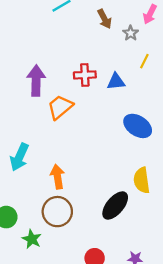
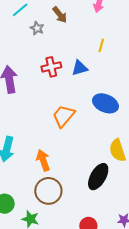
gray star: (131, 33) -> (37, 28), moved
orange trapezoid: (60, 107) -> (64, 116), moved

